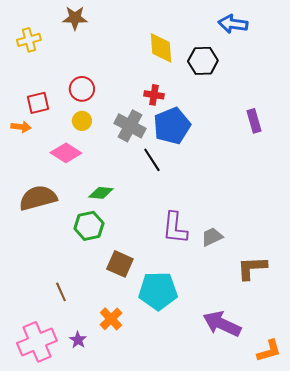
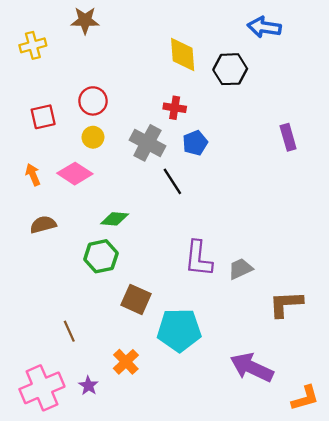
blue pentagon: (172, 126) -> (195, 143), size x0.6
orange arrow: (21, 127) -> (33, 175), moved, turned -120
brown semicircle: (38, 198) -> (43, 225), size x0.6

